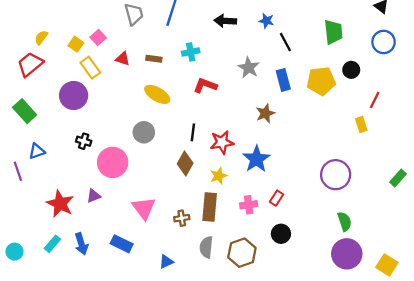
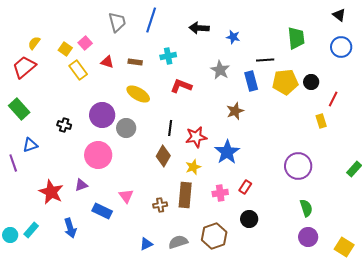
blue star: (266, 21) -> (233, 37), moved
black line: (285, 42) -> (265, 60), moved, turned -66
black circle: (351, 70) -> (311, 82), moved
purple circle: (74, 95) -> (102, 115), moved
black cross: (84, 141) -> (64, 125), moved
pink triangle: (144, 208) -> (126, 196), size x0.7
cyan rectangle: (52, 244) -> (31, 230), moved
blue rectangle: (122, 244) -> (102, 211), moved
gray semicircle: (206, 247) -> (178, 242), moved, turned 66
purple circle: (347, 254) -> (308, 237), size x0.7

